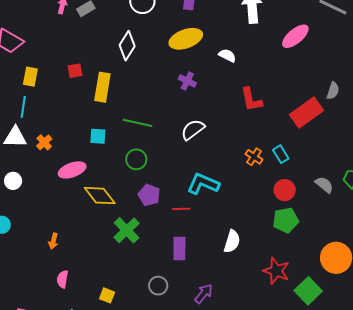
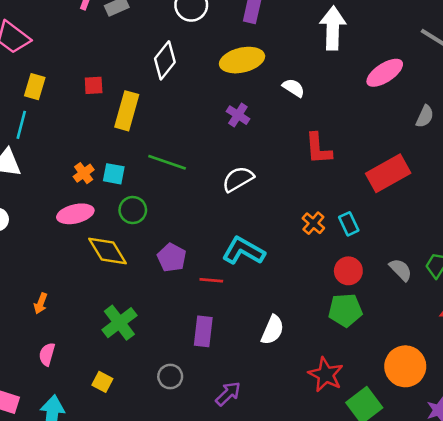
gray semicircle: (333, 91) -> (425, 116), moved
orange cross: (44, 142) -> (84, 173), moved
green circle: (136, 159) -> (133, 210), moved
green cross: (127, 230) -> (119, 323), moved

